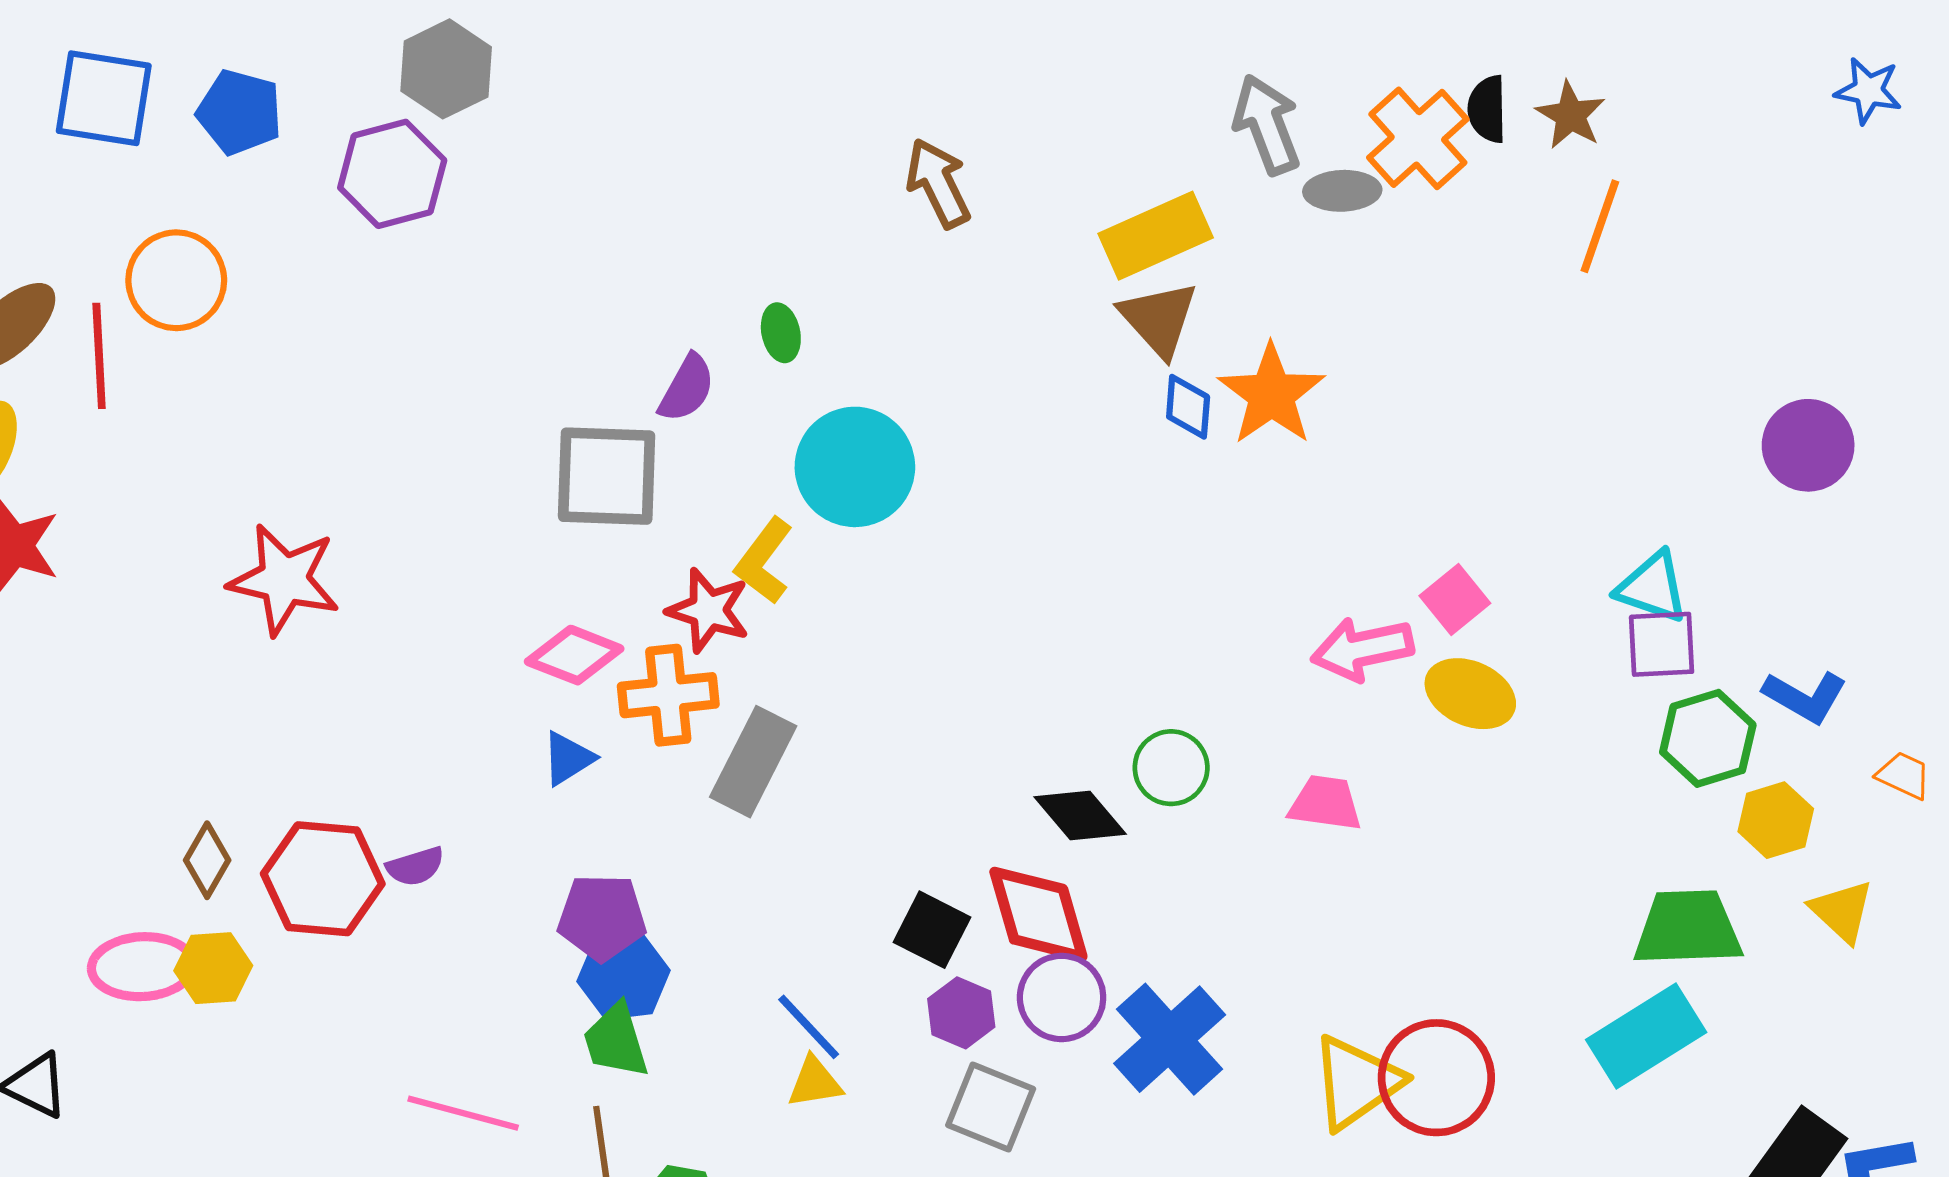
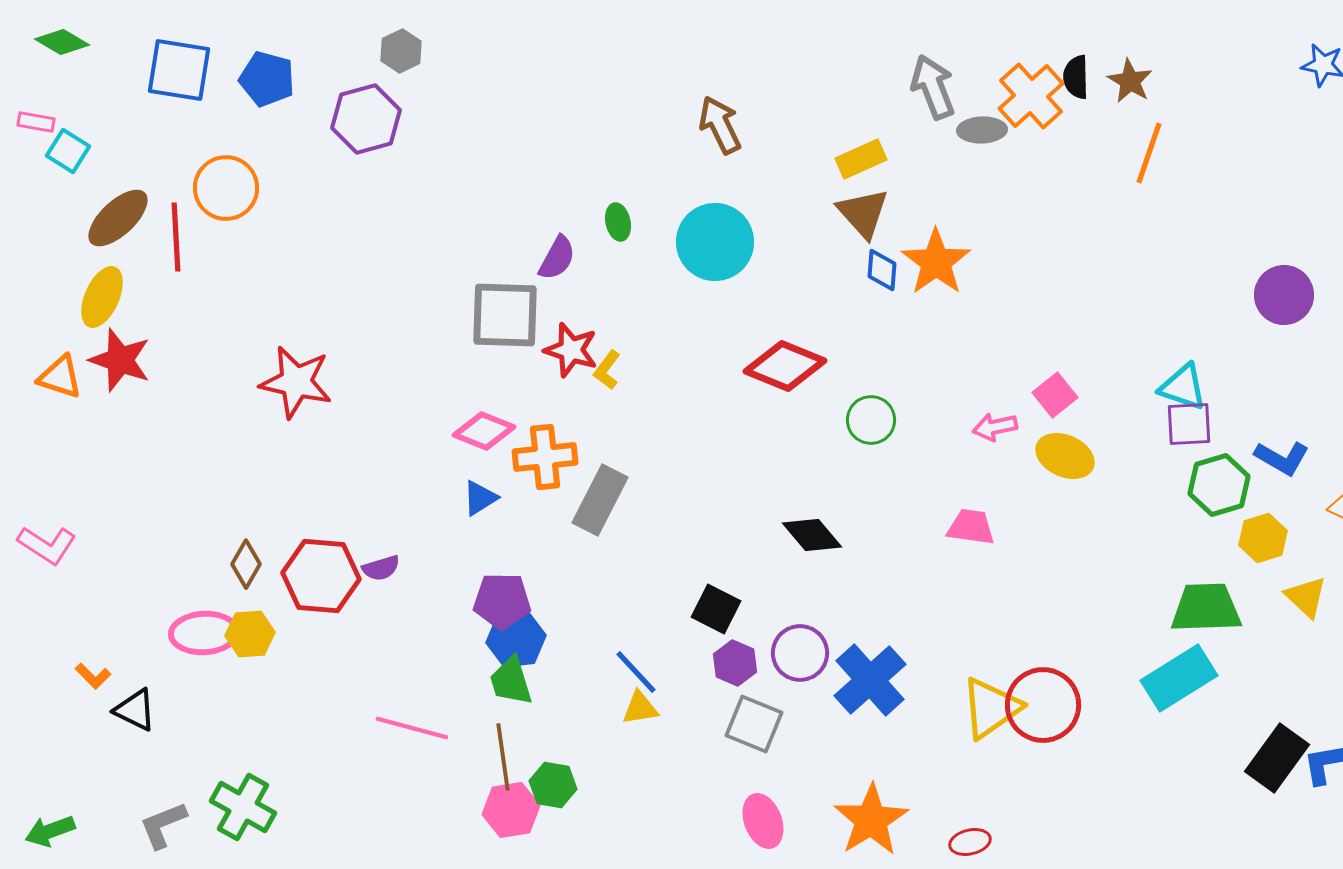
gray hexagon: (446, 69) -> (401, 51), size x0.7
yellow rectangle: (1156, 236) -> (861, 159), size x0.7
cyan circle: (855, 467) -> (715, 242), moved
yellow L-shape: (764, 561) -> (607, 370), size x0.7
red star: (708, 610) -> (571, 350), moved
pink arrow: (1362, 649) -> (995, 427), size x0.7
green circle: (1171, 768) -> (871, 420), moved
red diamond: (1038, 914) -> (785, 366), moved, turned -52

